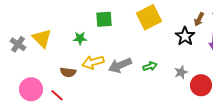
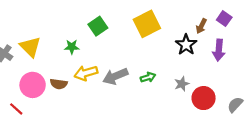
green square: (104, 19) -> (98, 26), turned -30
pink circle: (31, 89) -> (33, 85), moved
red line: (57, 95) -> (16, 109), moved

